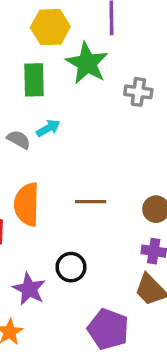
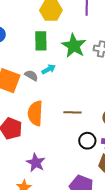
green star: (87, 63) -> (74, 46), moved
black circle: (71, 267) -> (87, 141), moved

